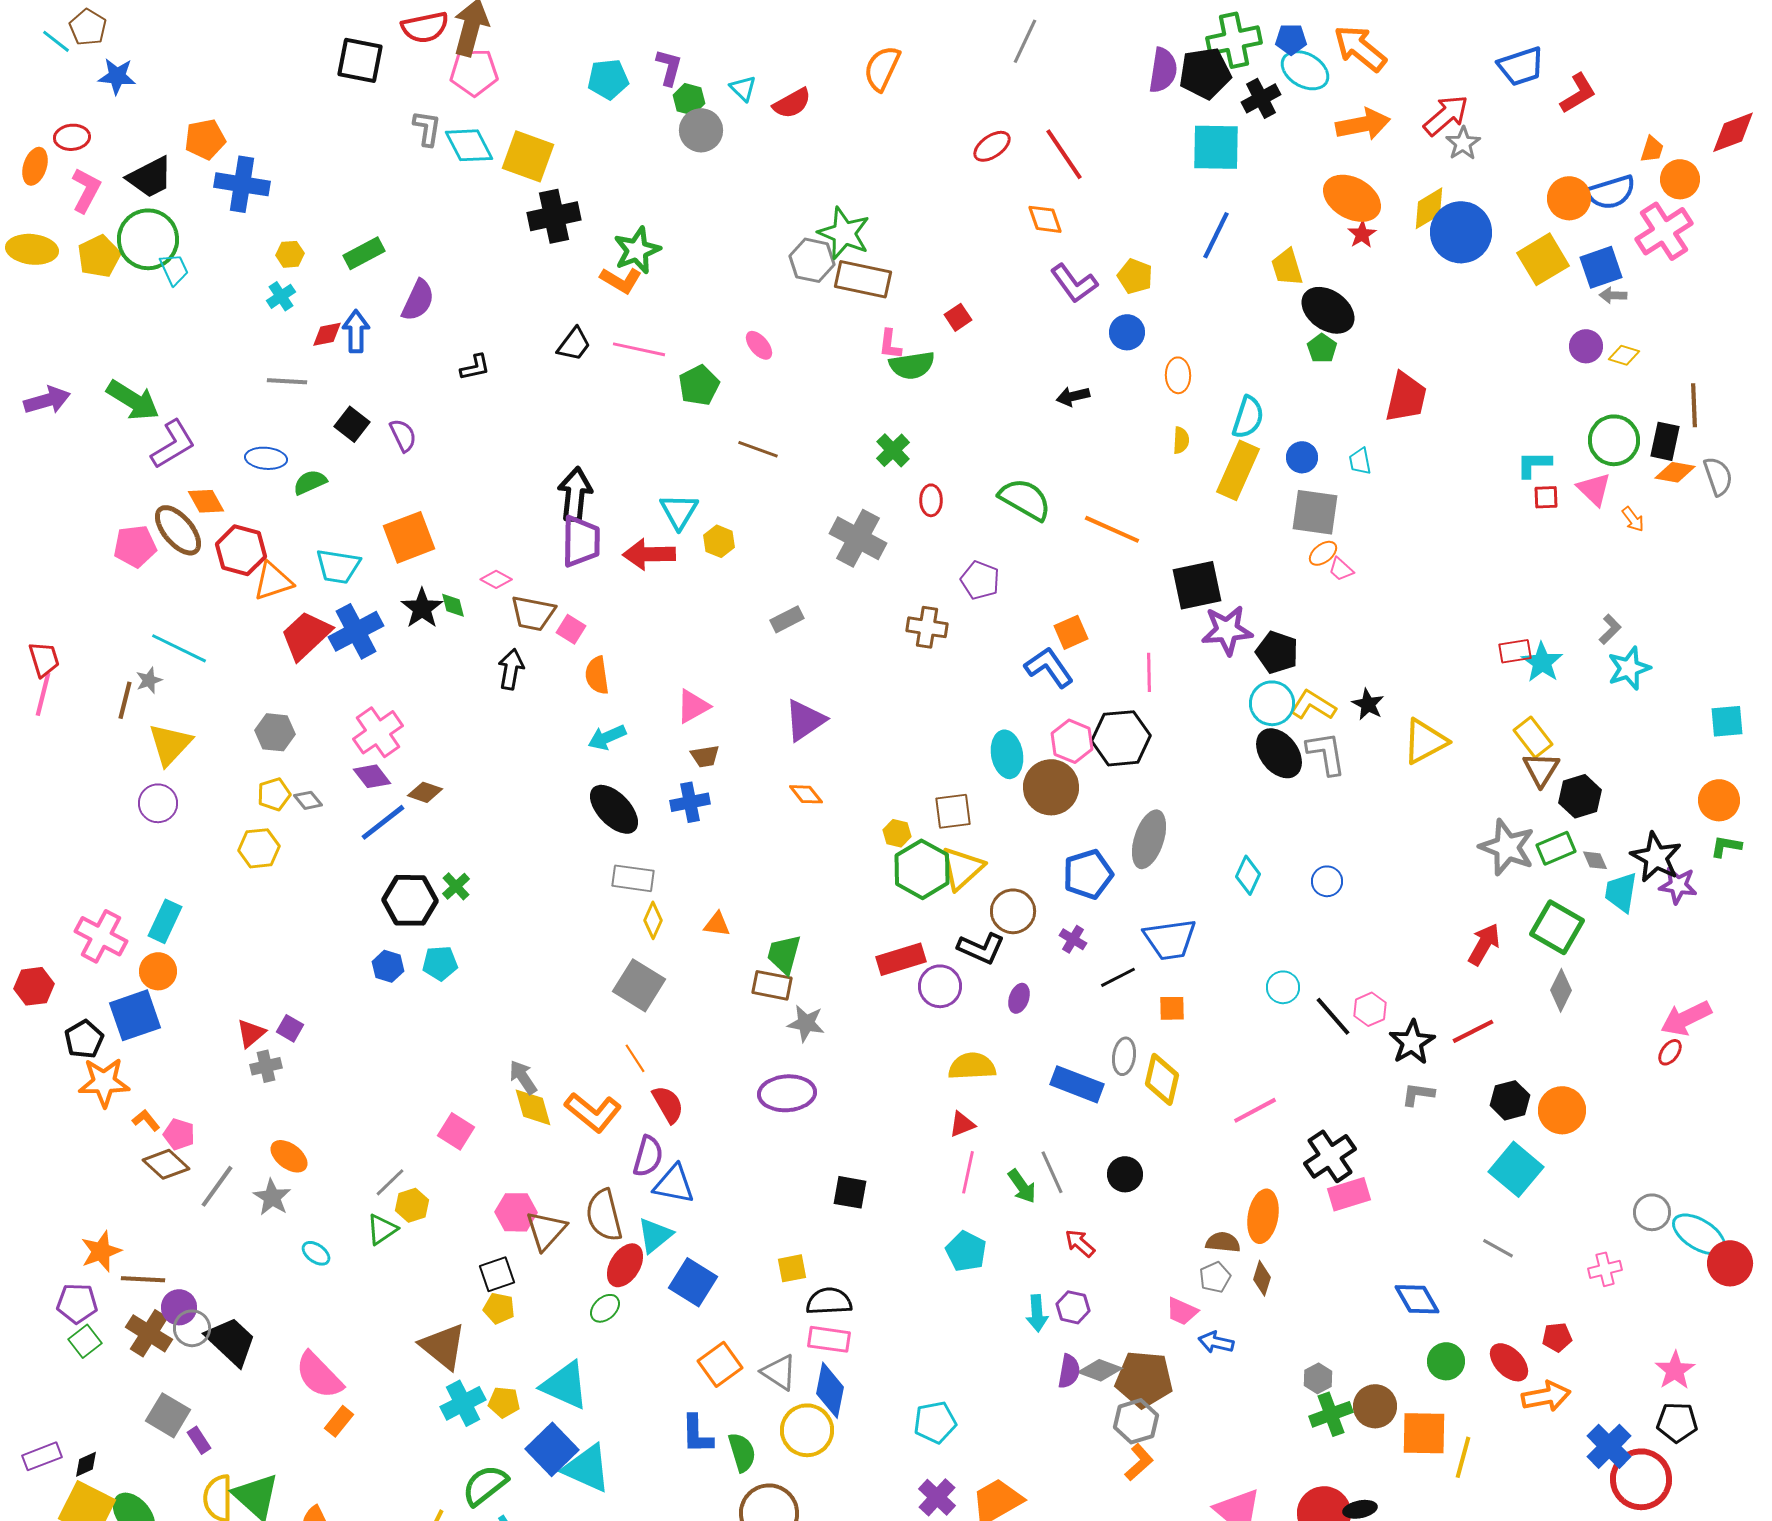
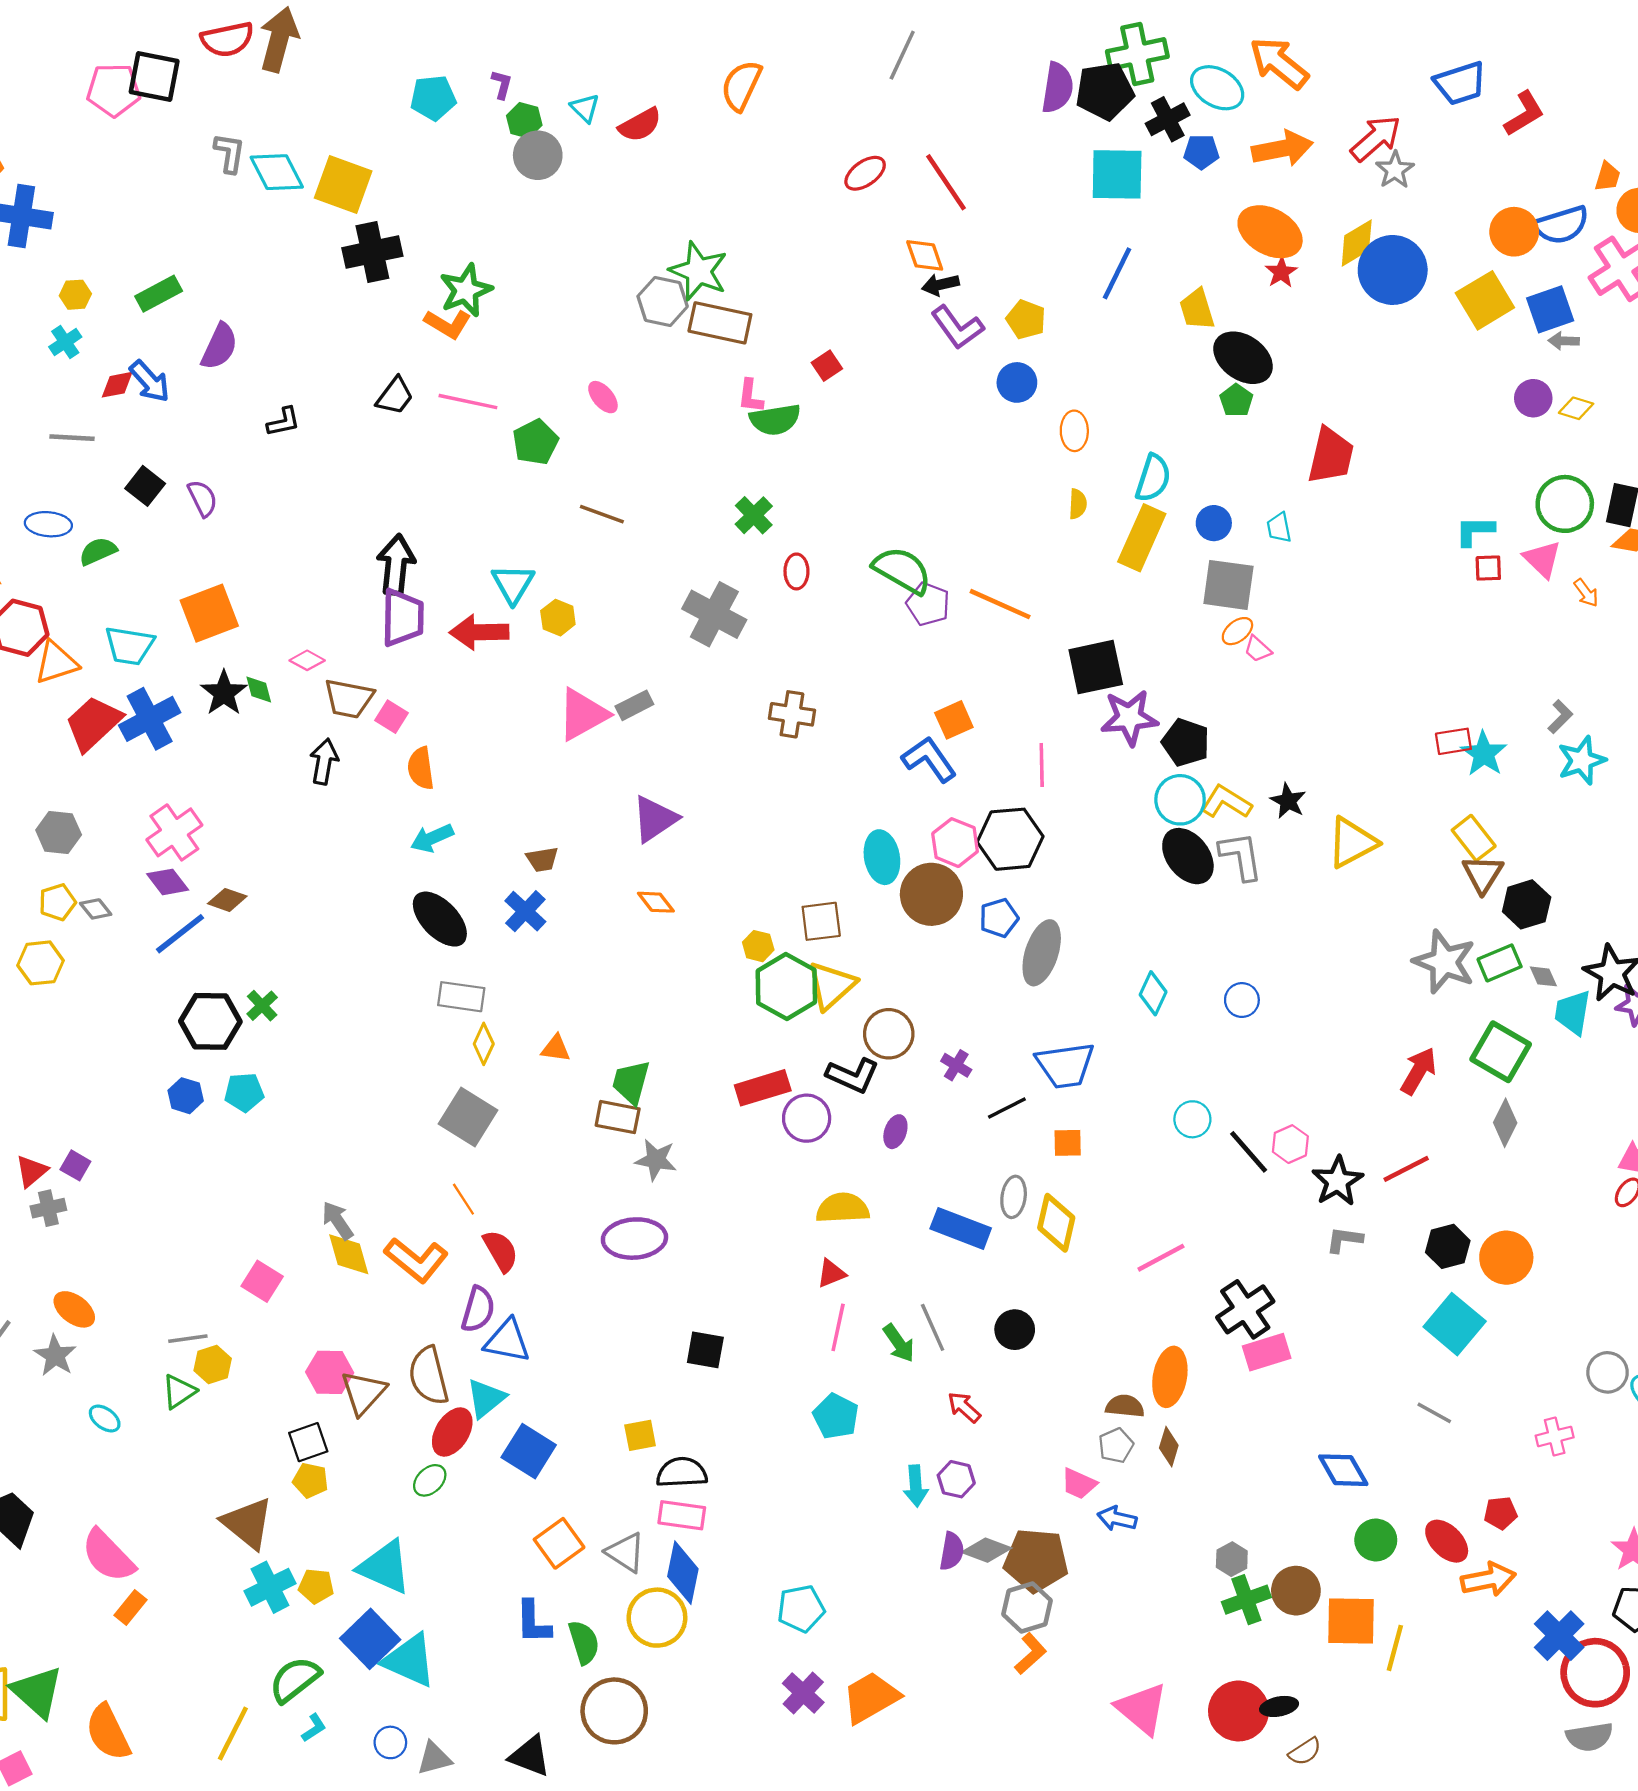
blue pentagon: (1291, 39) -> (1201, 152), moved
purple L-shape: (669, 67) -> (502, 84), size x0.7
pink pentagon: (474, 72) -> (114, 90), moved
blue arrow: (356, 331) -> (150, 381), turned 138
black arrow: (1073, 396) -> (940, 285), moved
purple pentagon: (980, 580) -> (928, 604), moved
pink triangle: (693, 706) -> (583, 714), moved, size x1.4
blue cross: (690, 802) -> (525, 911), turned -36
blue pentagon: (1088, 874) -> (999, 918), moved, size x0.7
gray line: (390, 1182) -> (188, 1339), turned 36

